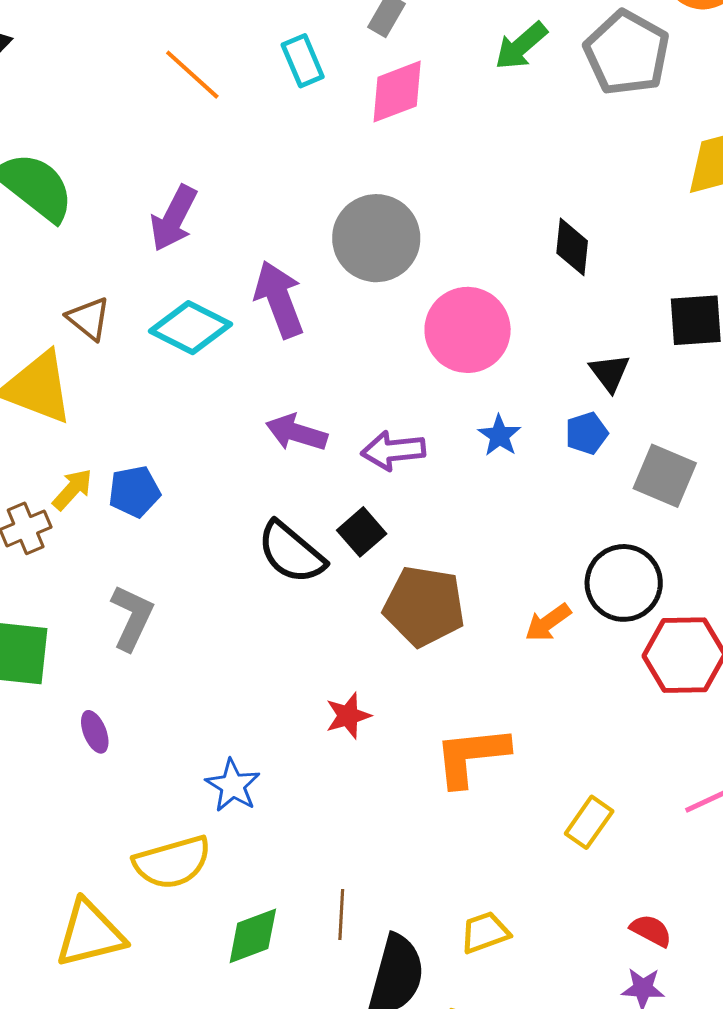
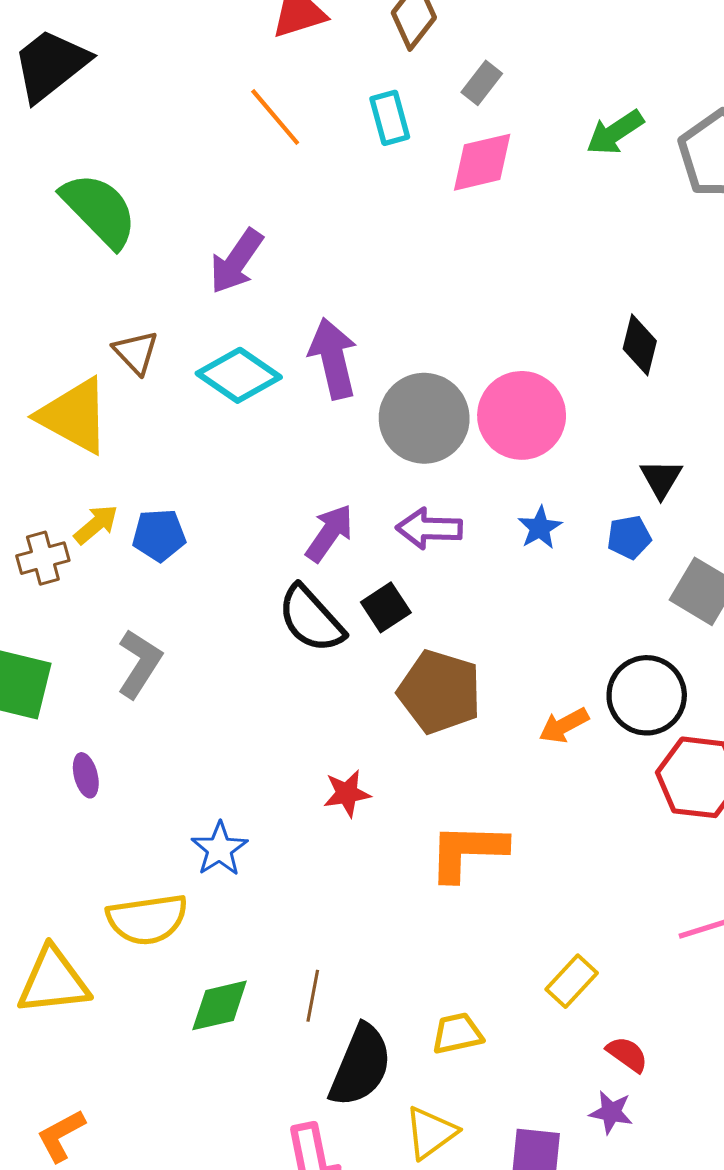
gray circle: (376, 238) -> (424, 418), moved
purple arrow: (297, 433) -> (329, 533), moved, turned 100
yellow rectangle: (589, 822) -> (572, 981), moved

